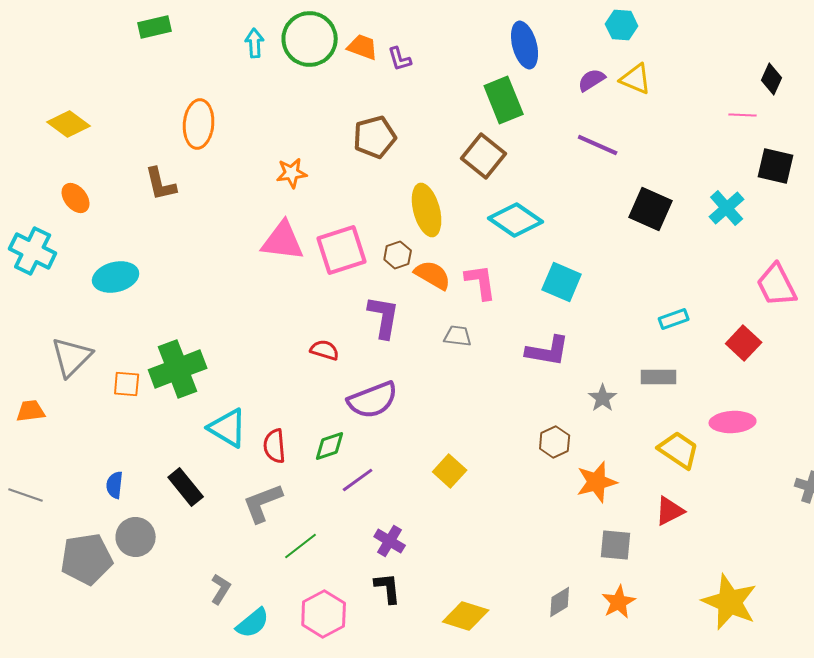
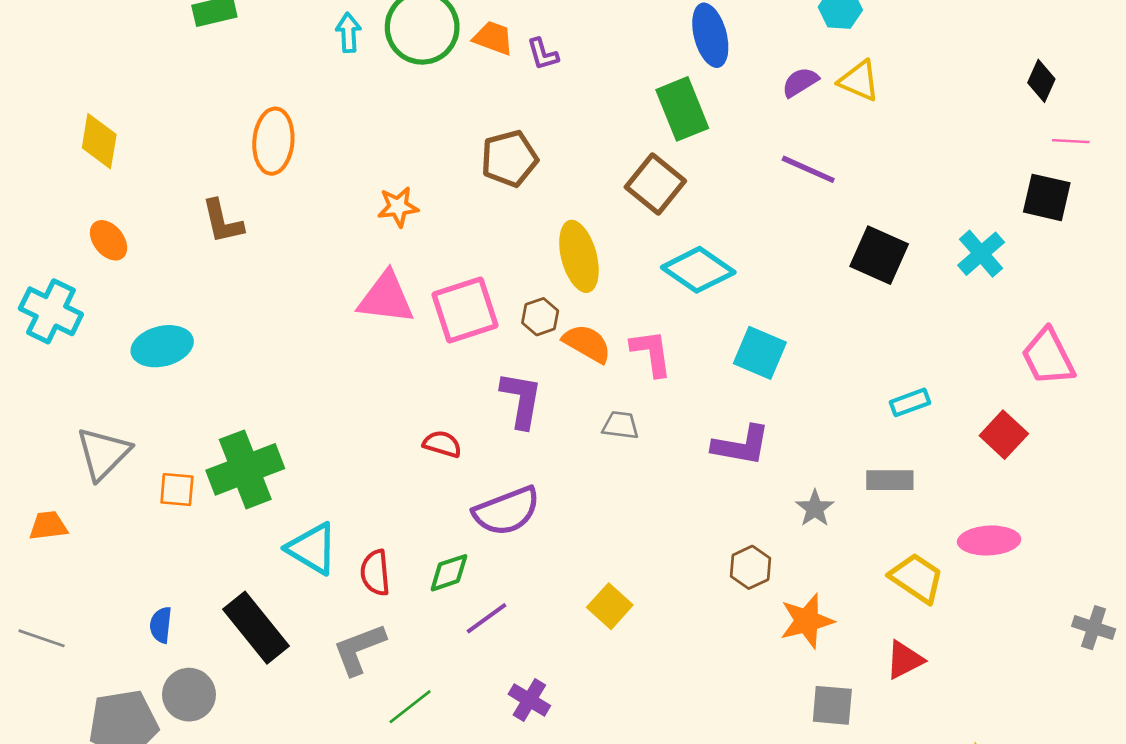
pink line: (743, 115) -> (1071, 141), moved
yellow diamond: (69, 124) -> (99, 141), turned 63
black rectangle: (186, 487) -> (256, 628), size x1.4

